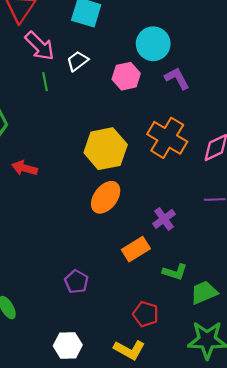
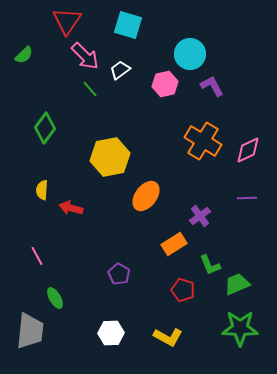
green line: (45, 82) -> (90, 89), turned -30
yellow hexagon: (106, 149) -> (110, 157), moved
red arrow: (24, 168) -> (71, 208), moved
green L-shape: (175, 272) -> (210, 265), turned 50
red pentagon: (146, 314) -> (183, 290), moved

